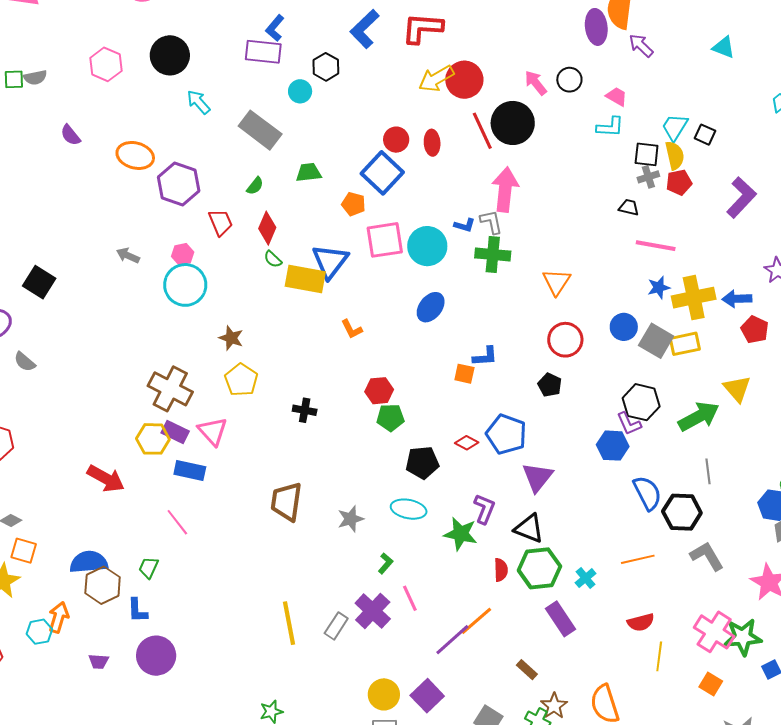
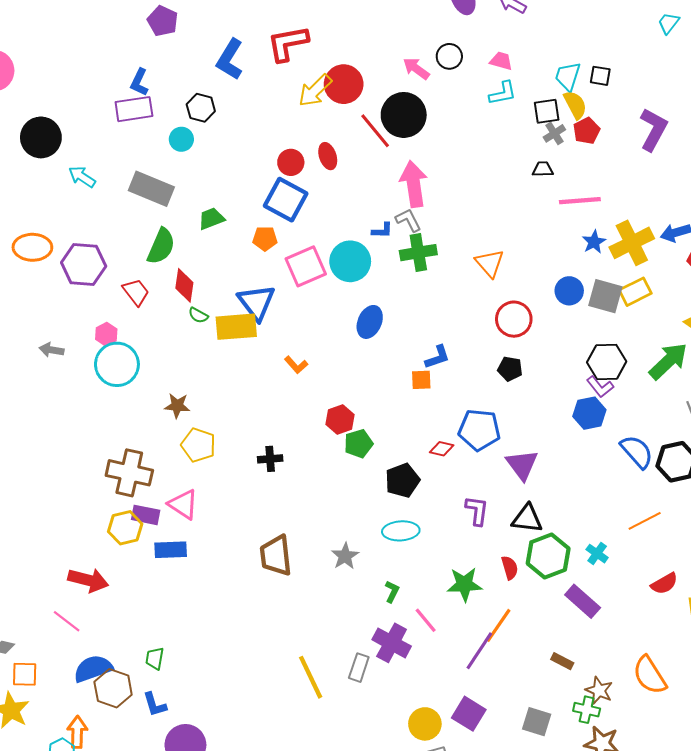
green semicircle: (255, 186) -> (161, 246), size x1.8
pink line: (177, 522) -> (67, 621), moved
green star: (461, 534) -> (464, 584), moved

